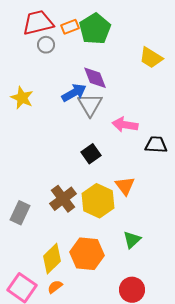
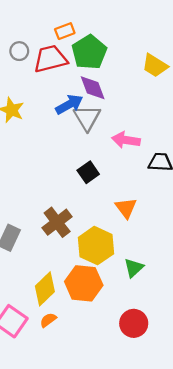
red trapezoid: (38, 23) -> (50, 59), moved
green pentagon: (95, 29) -> (89, 52), moved
gray circle: (46, 45) -> (19, 51), moved
yellow hexagon: (98, 201) -> (96, 246), moved

